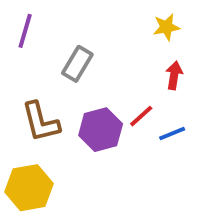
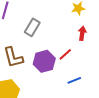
blue line: (172, 133) -> (74, 80), moved

